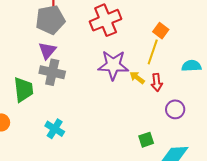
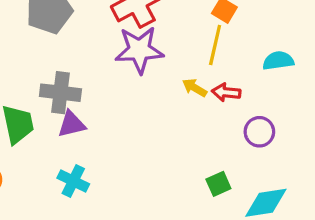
purple triangle: (47, 51) -> (72, 124), moved, turned 42
purple star: (113, 65) -> (139, 50), moved
red arrow: (157, 82) -> (226, 92), turned 108

